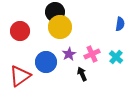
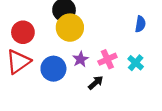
black arrow: (82, 74) -> (96, 83), turned 72
red triangle: (20, 76) -> (18, 62), moved

